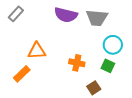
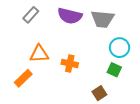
gray rectangle: (16, 14) -> (31, 15), moved
orange cross: (77, 63) -> (70, 63), moved

